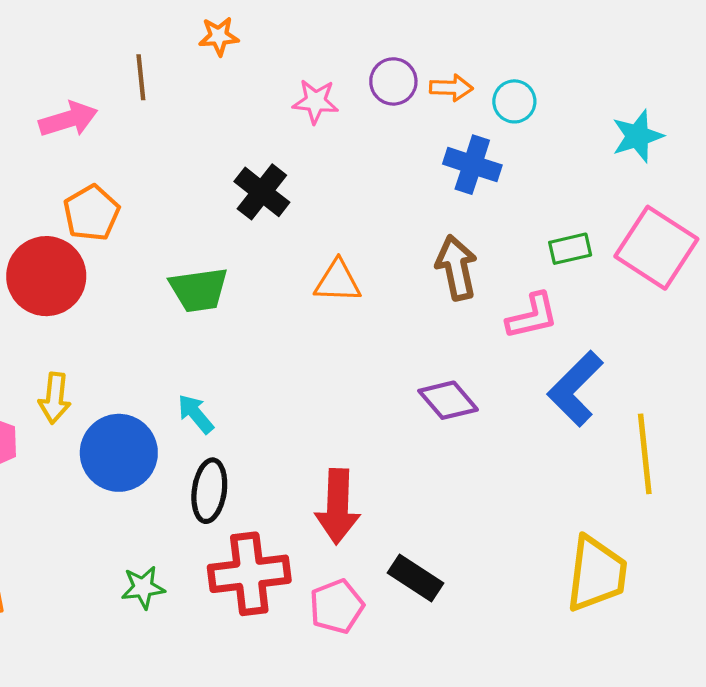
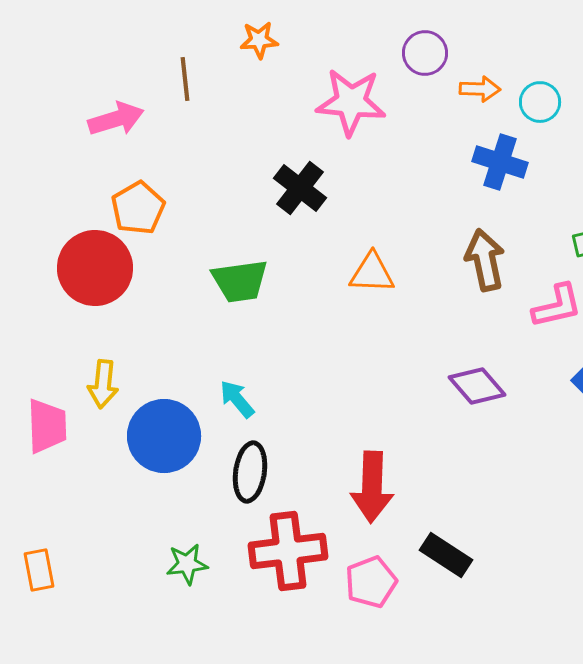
purple circle: (393, 81) -> (425, 53), moved
pink star: (316, 101) -> (351, 102), size x1.6

